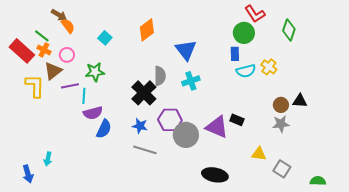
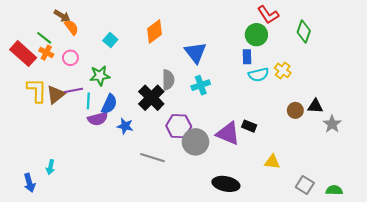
brown triangle: (53, 71) -> (56, 95), moved
gray star: (281, 124) -> (332, 124), moved, turned -30
blue star: (140, 126) -> (125, 126), moved
blue semicircle: (104, 129) -> (109, 104), moved
gray square: (282, 169) -> (305, 185), moved

